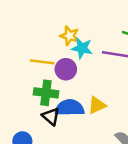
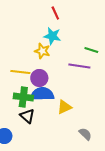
cyan star: (82, 48) -> (52, 36), moved
blue semicircle: (70, 108) -> (42, 94), moved

